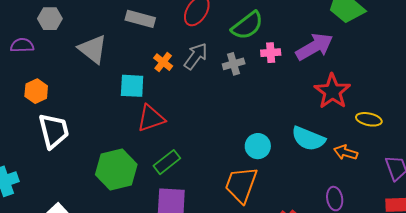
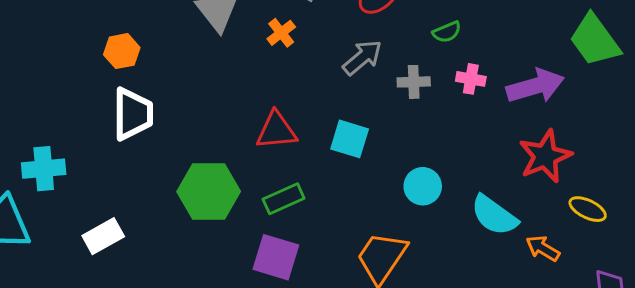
green semicircle: (247, 26) -> (447, 32), size x0.6
orange cross: (163, 62) -> (281, 33), moved
cyan square: (132, 86) -> (350, 139), moved
cyan circle: (258, 146) -> (423, 186), moved

